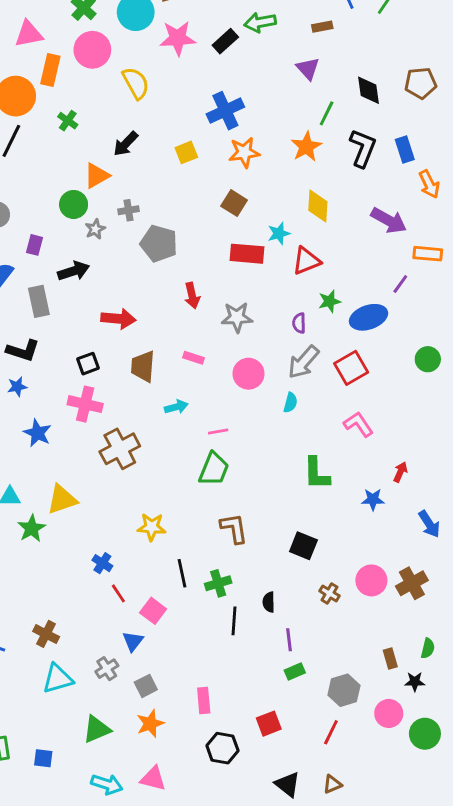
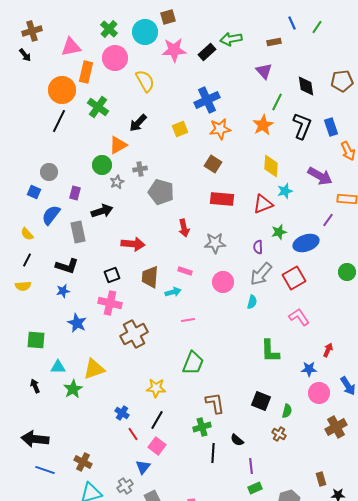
green cross: (68, 121) -> (98, 107), size x1.5
cyan star: (279, 233) -> (285, 191), moved
cyan arrow: (176, 407) -> (173, 292), moved
pink line: (218, 431) -> (188, 320), moved
green trapezoid: (214, 469) -> (193, 363), moved
brown L-shape: (234, 528) -> (215, 403), moved
black line: (182, 573) -> (157, 420), moved, turned 42
pink circle: (371, 580) -> (319, 393), moved
black semicircle: (269, 602) -> (237, 440), turned -48
green semicircle: (428, 648) -> (287, 411), moved

